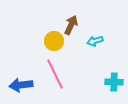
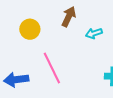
yellow circle: (54, 41) -> (30, 29), moved

